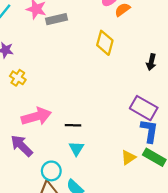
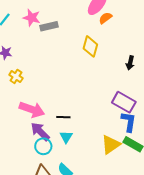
pink arrow: (36, 116) -> (32, 110), turned 35
purple arrow: (22, 146) -> (40, 132), moved
yellow triangle: (128, 157) -> (111, 145), size x1.5
cyan circle: (51, 171) -> (43, 146), moved

